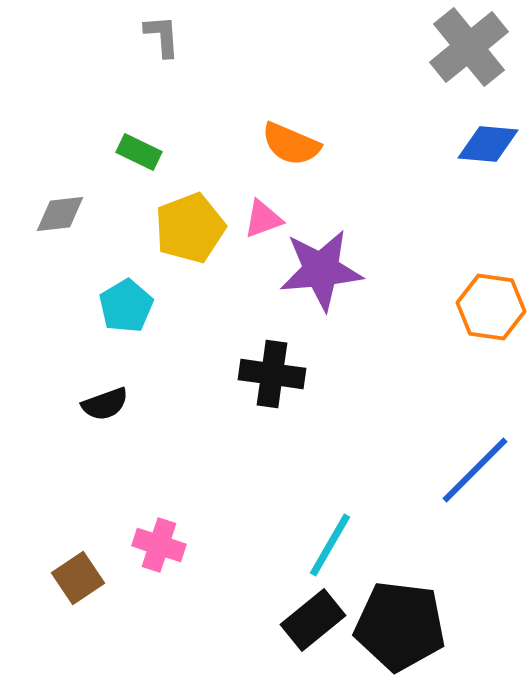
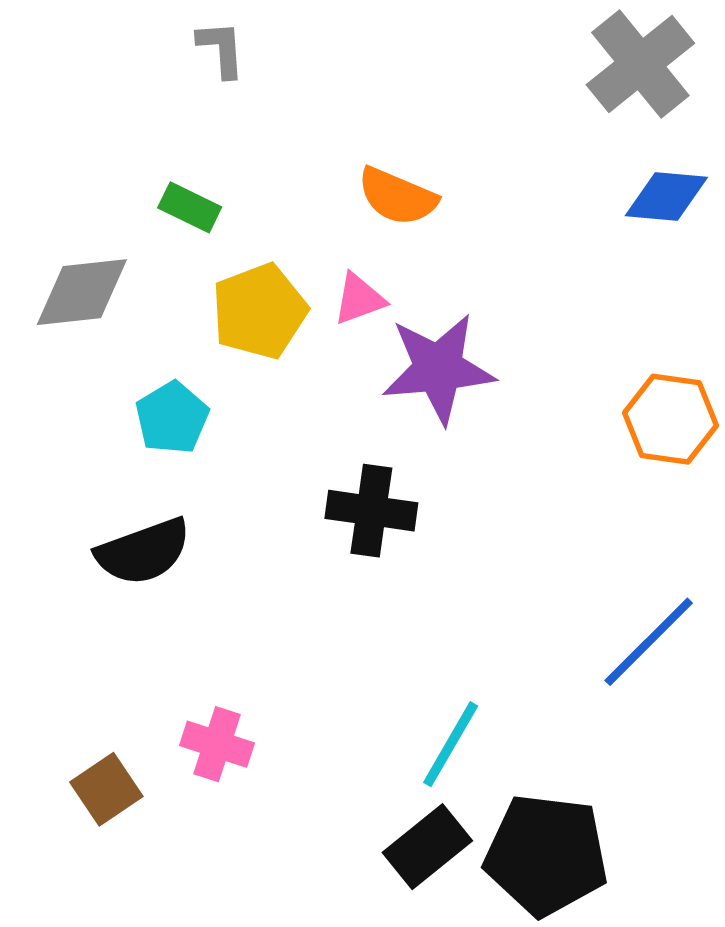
gray diamond: (60, 214) -> (82, 292), size x1.4
black semicircle: (105, 404) -> (143, 552), size x1.5

